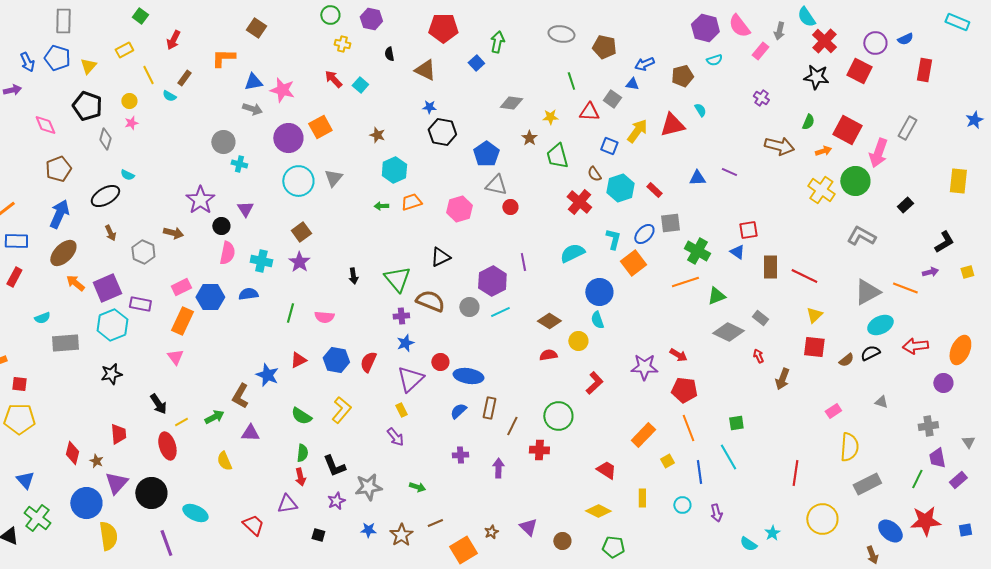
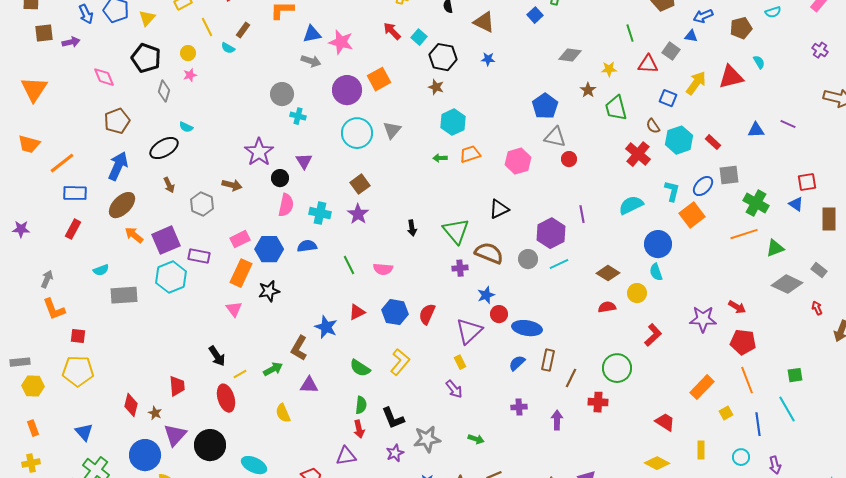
black hexagon: (442, 132) -> (443, 57), moved
green line: (290, 313) -> (349, 265), turned -42
blue star: (405, 343) -> (486, 295), moved
black star: (111, 374) -> (269, 291), moved

